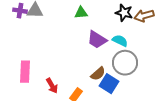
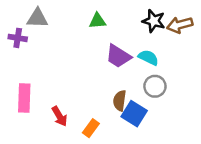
purple cross: (20, 11) -> (18, 38), moved
gray circle: (125, 63) -> (155, 86), size x0.7
brown semicircle: (98, 74) -> (120, 101), turned 140

